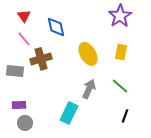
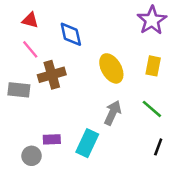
red triangle: (24, 16) -> (30, 20), turned -40
purple rectangle: (19, 105) -> (52, 139), moved

